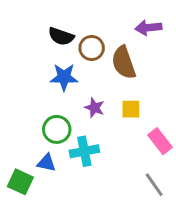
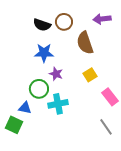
brown circle: (92, 48) -> (64, 22), moved
purple star: (95, 108) -> (56, 74), moved
yellow square: (131, 109) -> (90, 75), turned -32
blue triangle: (47, 163) -> (25, 108), moved

